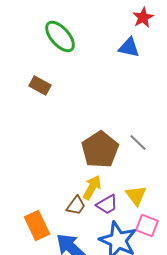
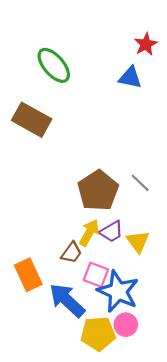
brown rectangle: (40, 85) -> (32, 120), size x1.6
purple trapezoid: (107, 204) -> (111, 232), moved
pink square: (147, 225) -> (96, 275), moved

